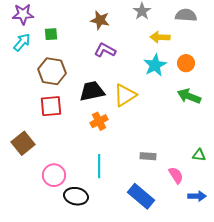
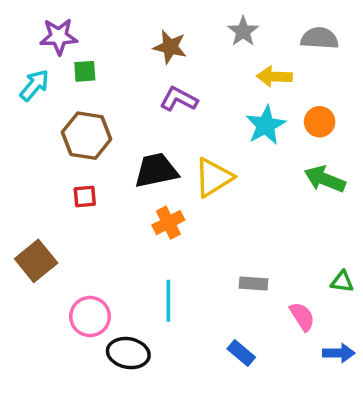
purple star: (23, 14) -> (59, 37), moved
red square: (51, 106) -> (85, 197), size x0.6
blue rectangle: (141, 196) -> (241, 353), size x0.6

